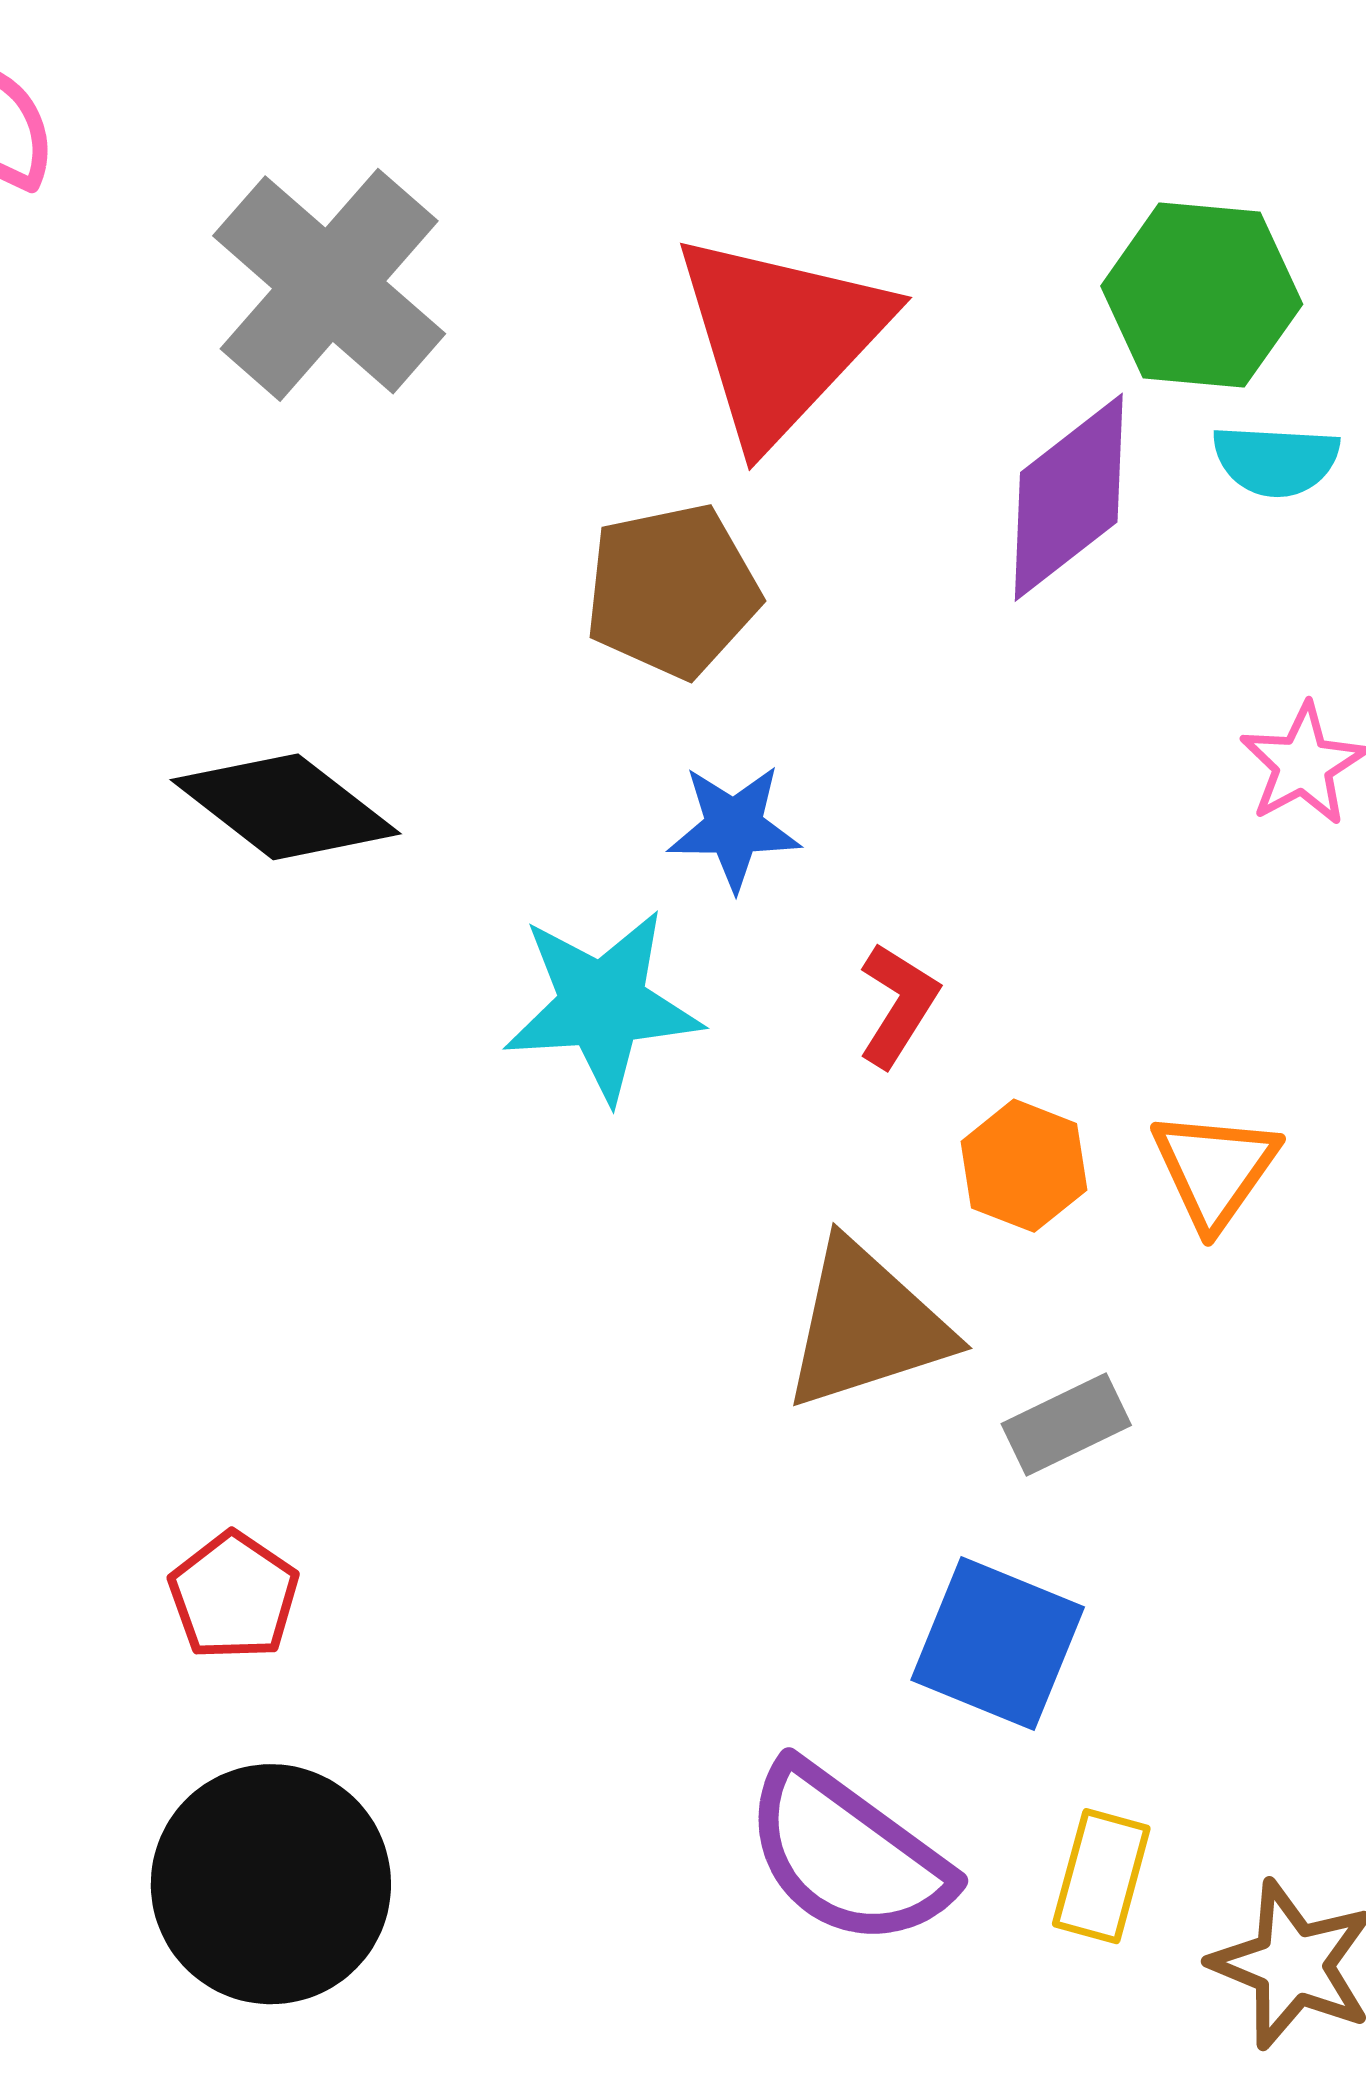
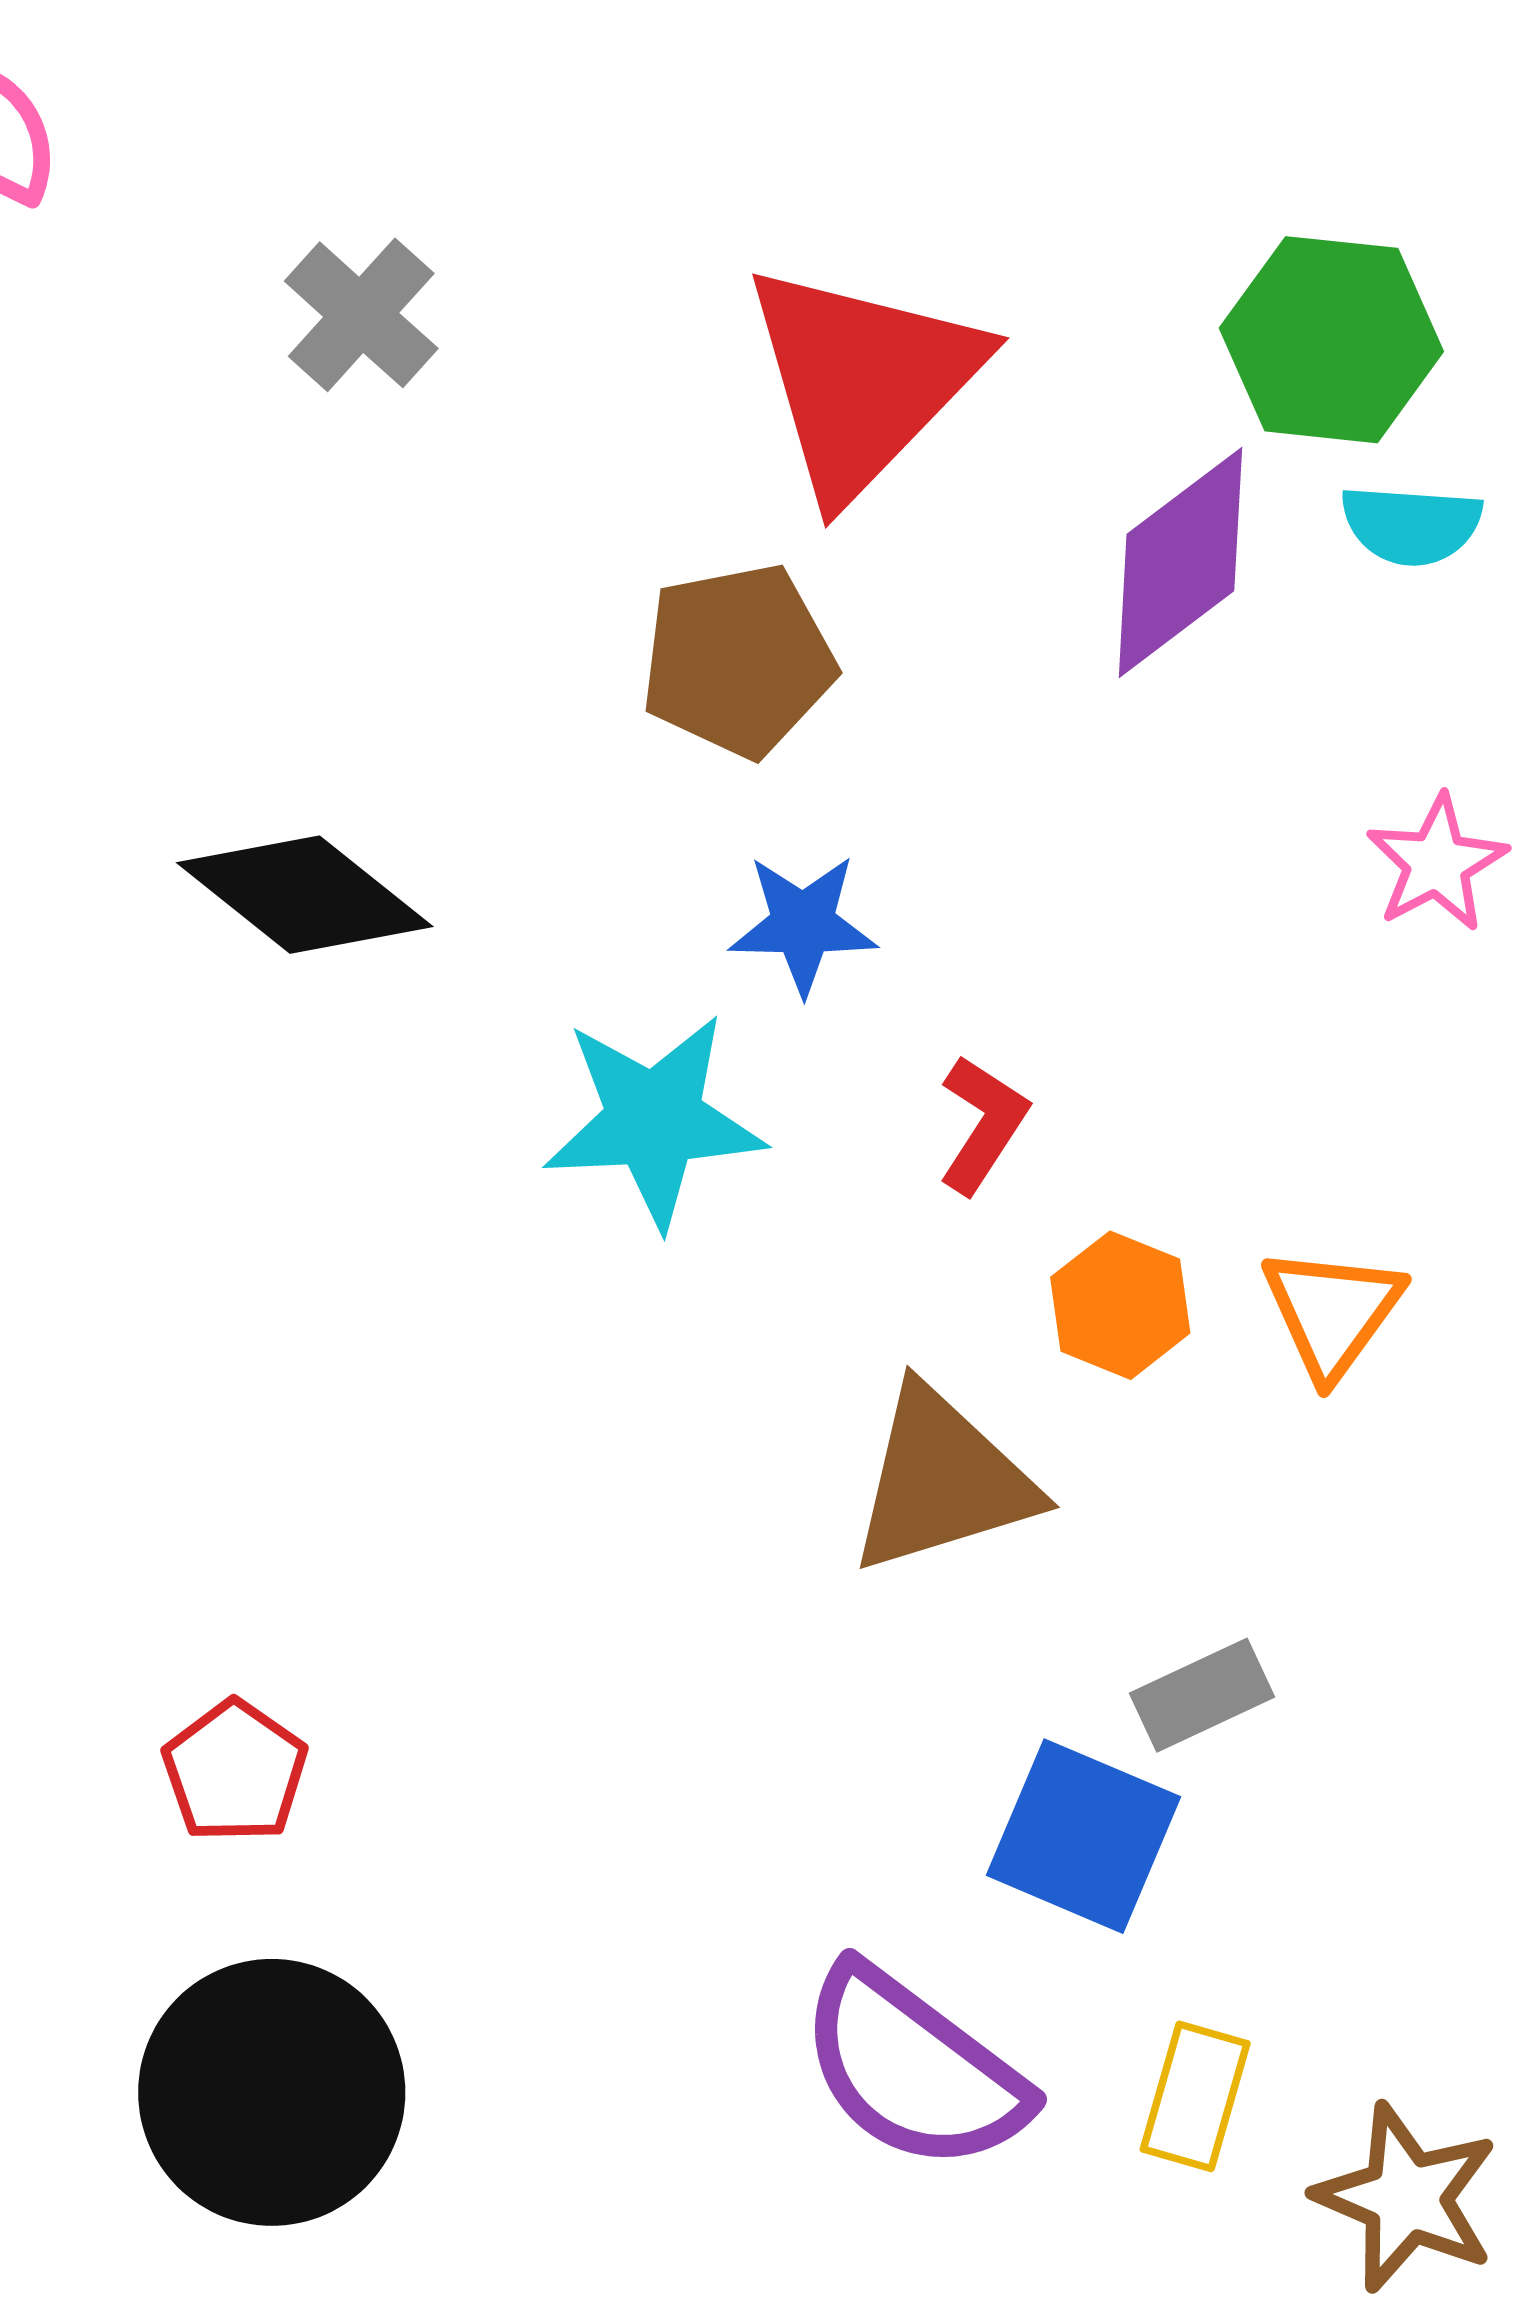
gray cross: (329, 285) -> (361, 315), size x0.6
gray rectangle: (1066, 1424) -> (1202, 1695), moved

